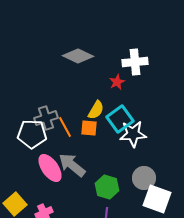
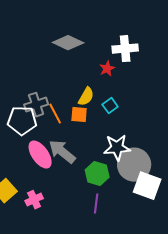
cyan square: (120, 119) -> (110, 106), size x0.6
white star: (133, 134) -> (117, 148), moved
gray circle: (144, 178) -> (134, 165), size x1.4

